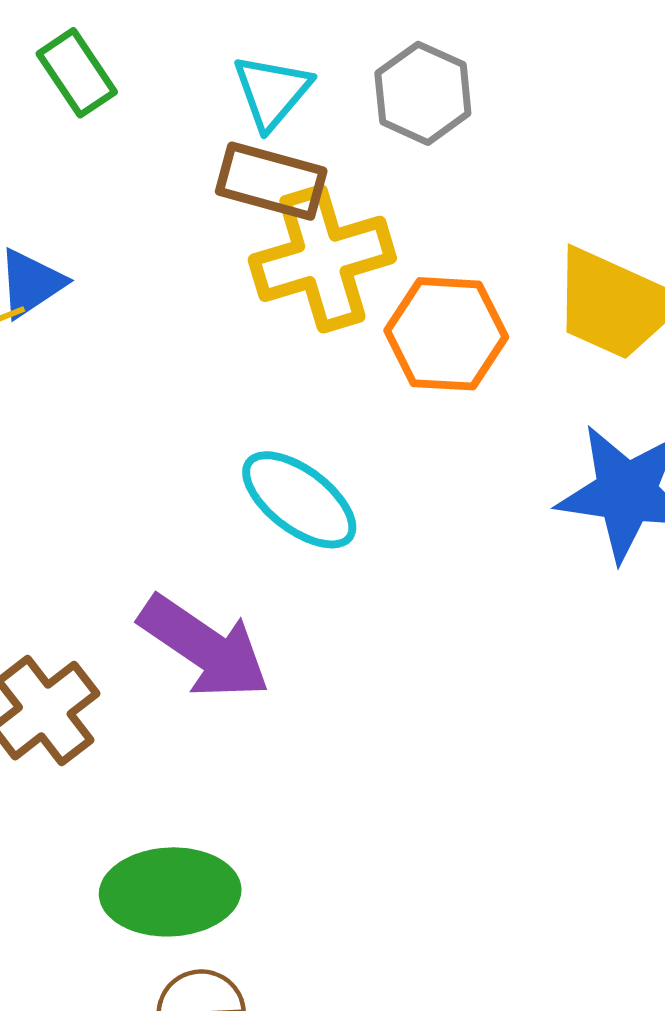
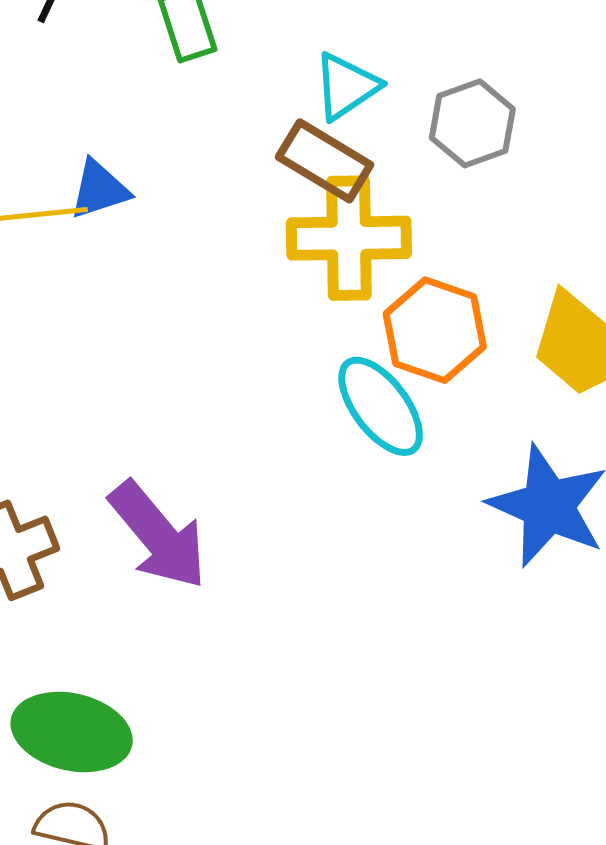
cyan ellipse: (299, 500) -> (381, 406), moved

